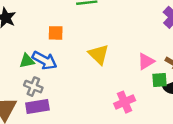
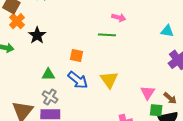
blue arrow: (45, 60) -> (78, 80), moved
pink triangle: (146, 61) -> (148, 93), turned -35

